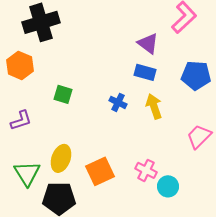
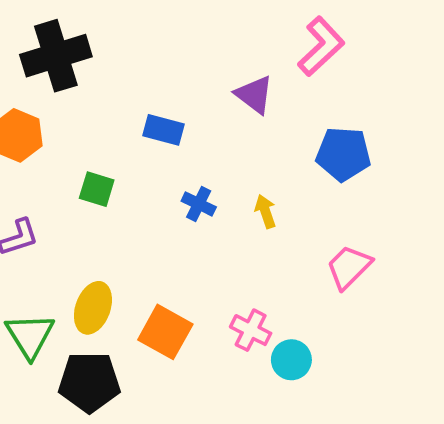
blue rectangle: (145, 72) -> (163, 130), moved
yellow arrow: (154, 106) -> (265, 211), size x0.7
orange square: (100, 171) -> (165, 332), turned -36

